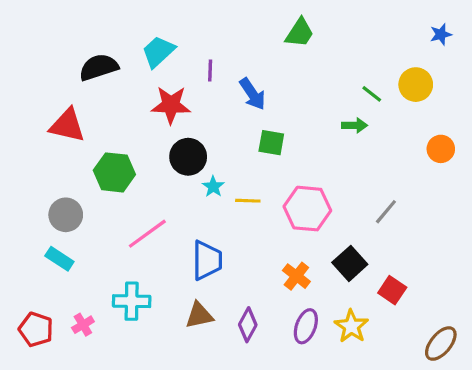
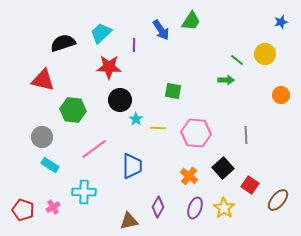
blue arrow: (252, 94) -> (161, 30), moved
gray line: (386, 212) -> (246, 135), turned -42
cyan rectangle: (59, 259) -> (50, 165), moved
brown triangle: (199, 315) -> (129, 221), moved
brown ellipse: (441, 344) -> (278, 200), moved

